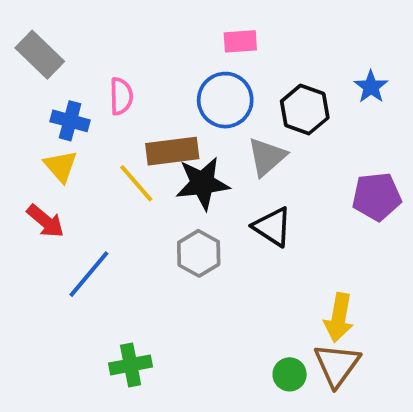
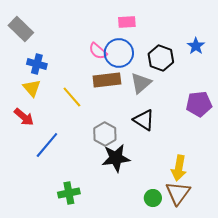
pink semicircle: (121, 96) -> (98, 51), moved, turned 132
brown rectangle: (172, 151) -> (107, 80), moved
black star: (202, 183) -> (116, 158), moved

